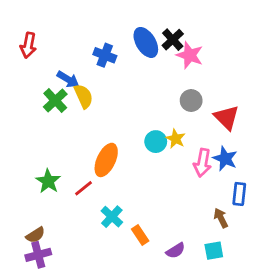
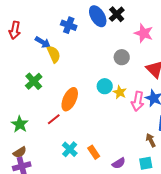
red arrow: (28, 45) -> (15, 30), moved
pink star: (190, 55) -> (144, 33), moved
green cross: (55, 101) -> (34, 81), moved
gray circle: (191, 101) -> (122, 57), moved
yellow star: (176, 139) -> (120, 92), moved
green star: (48, 181) -> (20, 124), moved
cyan cross: (112, 217) -> (70, 149), moved

